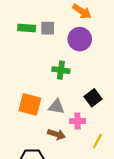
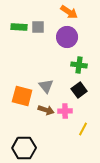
green cross: (61, 70) -> (79, 65), moved
gray triangle: (56, 107) -> (46, 86), moved, turned 42
brown arrow: (56, 134) -> (46, 110), moved

